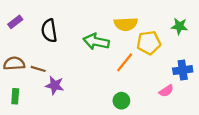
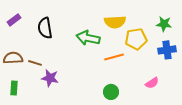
orange line: (125, 62) -> (114, 57), turned 36
blue cross: (183, 70) -> (167, 50), moved

